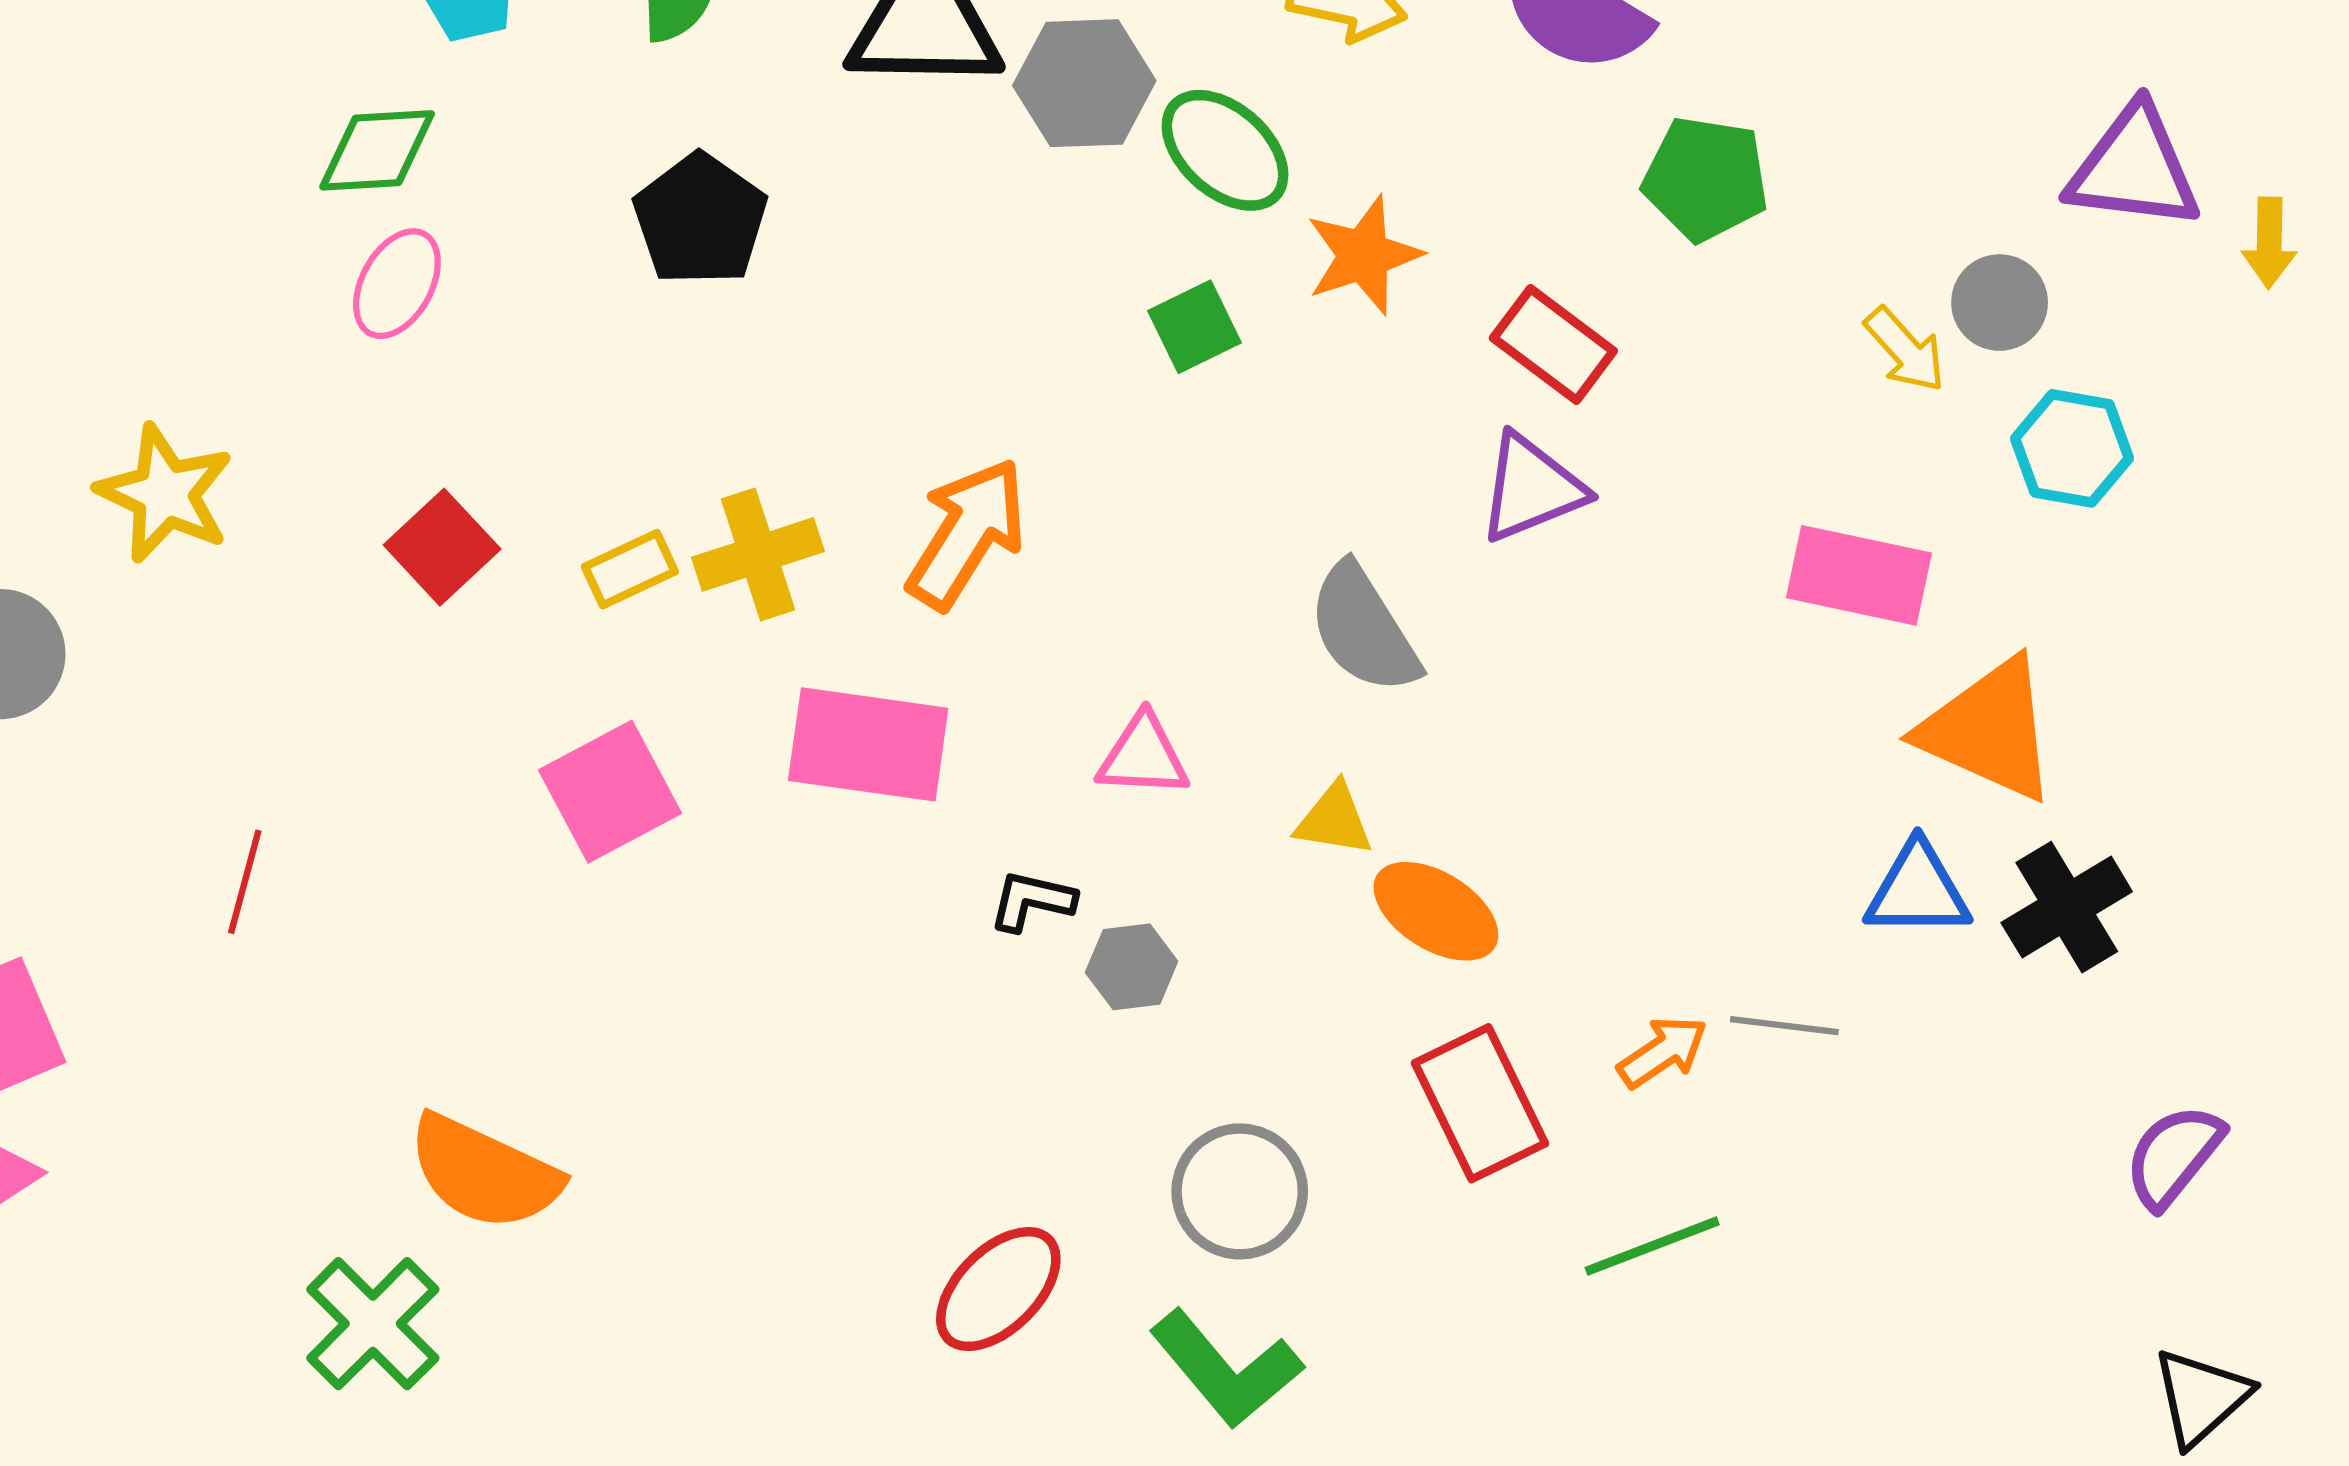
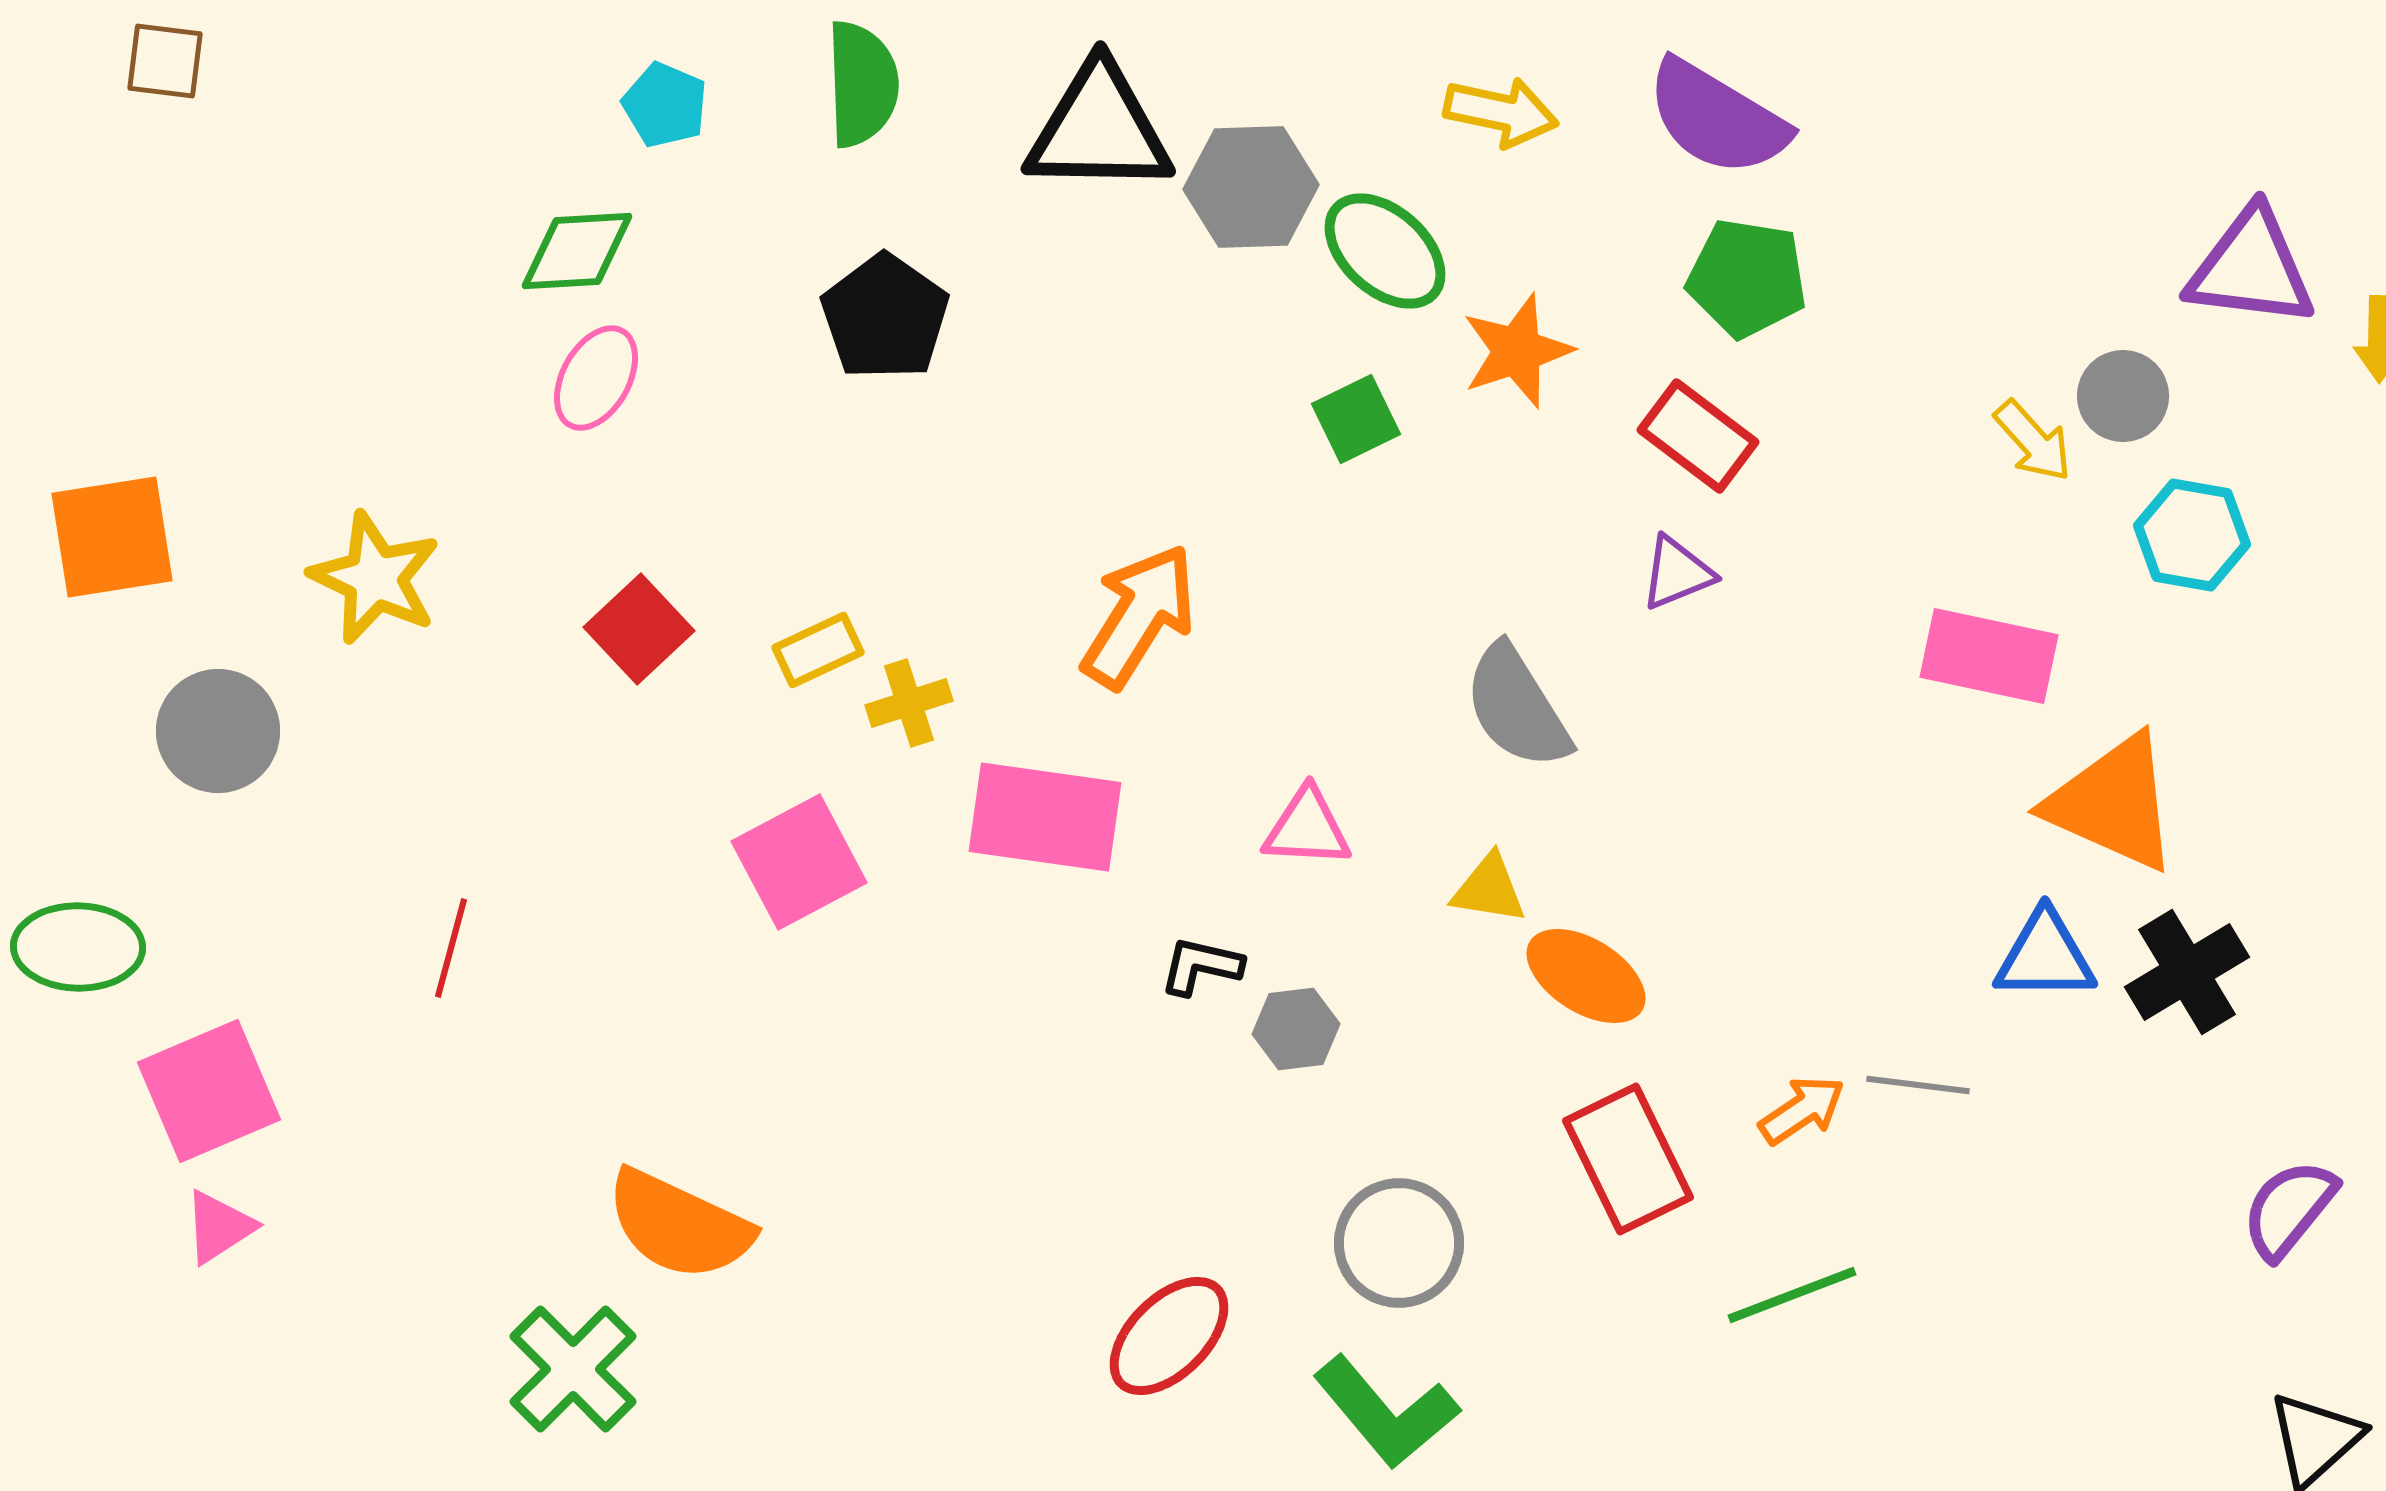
green pentagon: (1706, 179) -> (1747, 278), moved
purple triangle: (1531, 488) -> (1677, 573), size x0.7
yellow cross: (758, 554) -> (909, 703), moved, size x0.7

